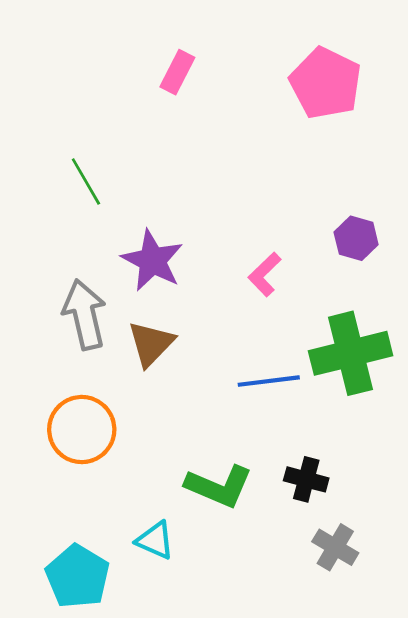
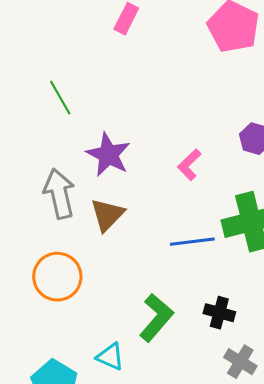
green L-shape: (219, 486) -> (156, 318), turned -72

